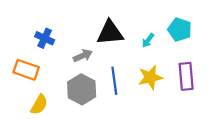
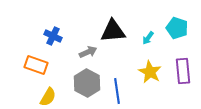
yellow star: (150, 77) -> (150, 72), turned -30
blue line: (114, 81) -> (117, 91), moved

